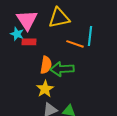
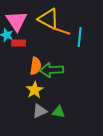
yellow triangle: (59, 18) -> (49, 19), turned 40
orange line: (75, 44) -> (62, 31), moved

